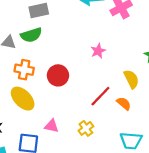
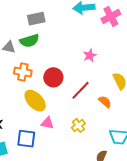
red line: (100, 96) -> (81, 90), moved
yellow ellipse: (23, 99) -> (35, 101), moved
orange semicircle: (124, 104) -> (105, 102), moved

